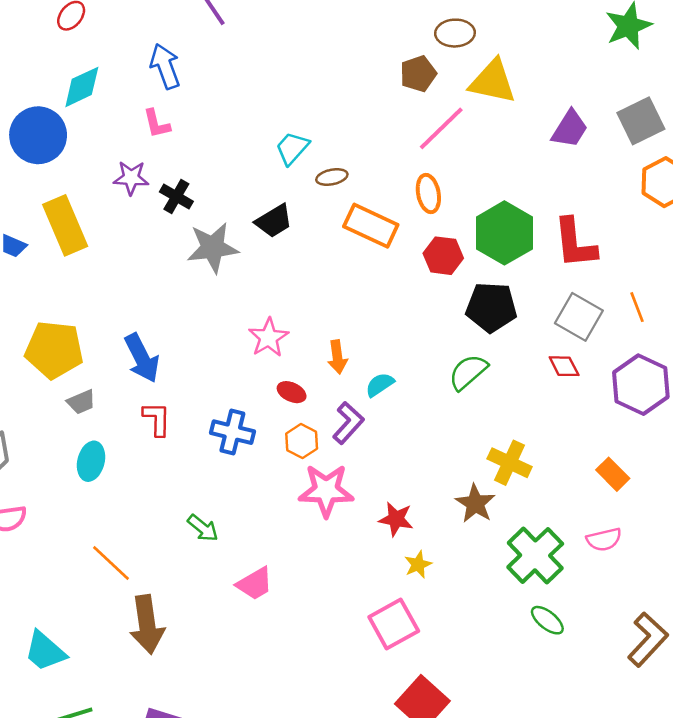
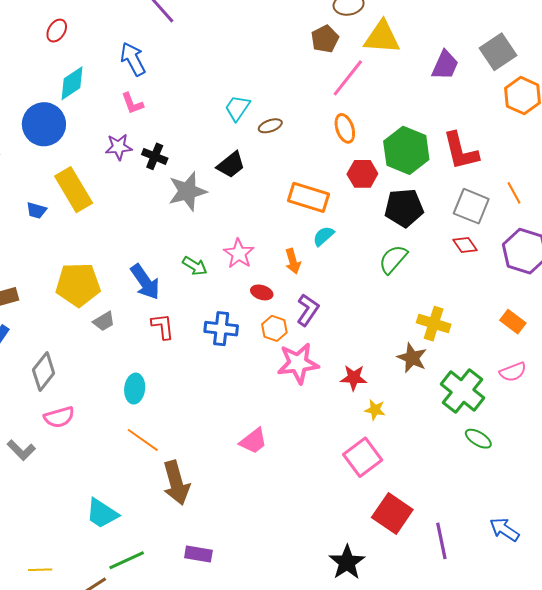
orange rectangle: (371, 226) -> (309, 197), moved
cyan semicircle: (380, 385) -> (323, 236), moved
cyan ellipse: (91, 461) -> (135, 389), moved
green arrow: (203, 528) -> (195, 266), moved
yellow star: (418, 564) -> (375, 410), turned -30

